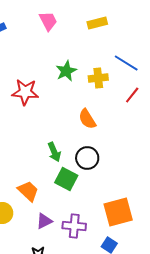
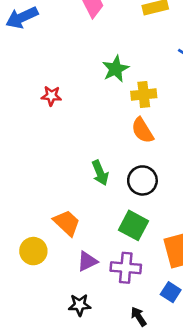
yellow cross: (98, 78) -> (144, 94), moved
red star: (25, 92) -> (51, 96), moved, size x0.6
green square: (66, 179) -> (133, 225), moved

